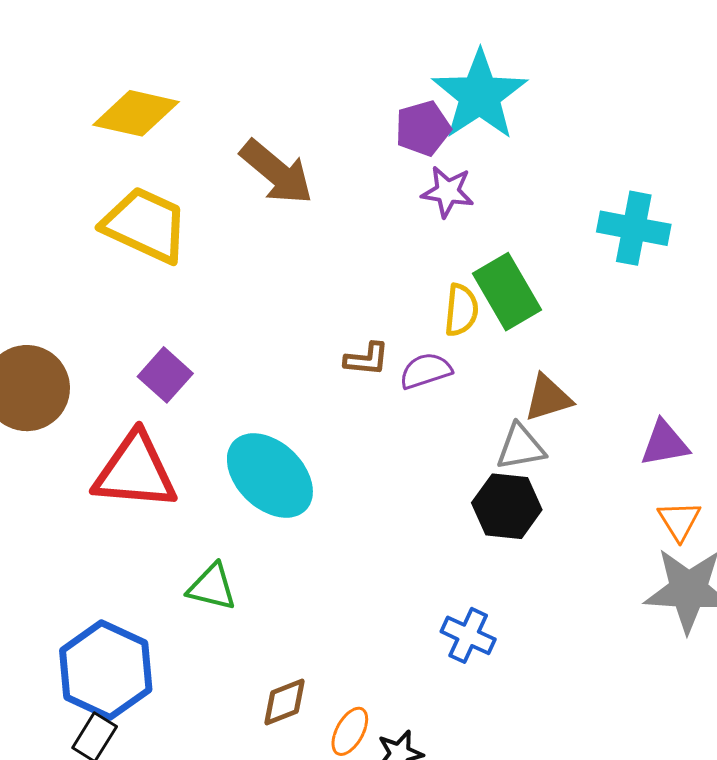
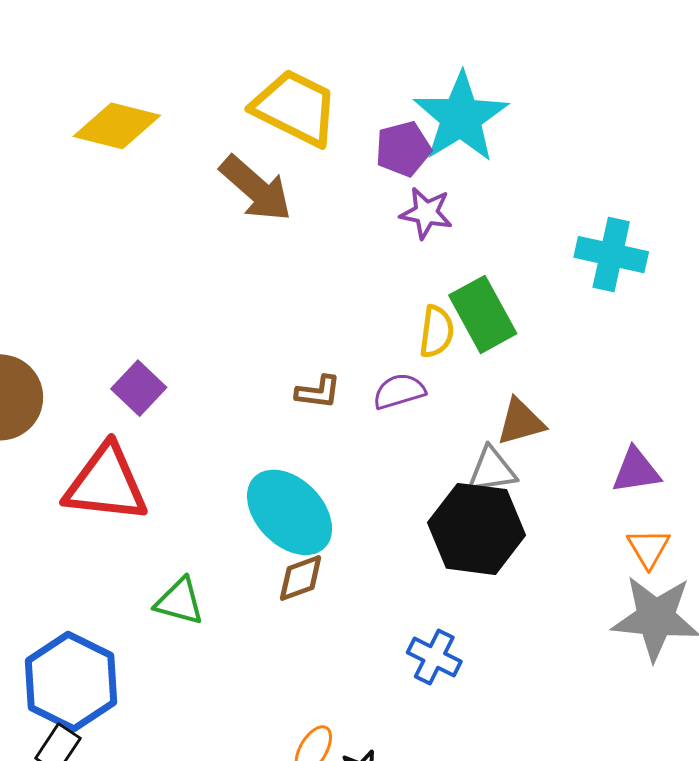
yellow trapezoid: (145, 225) -> (295, 108), moved
brown L-shape: (367, 359) -> (318, 392), moved
cyan ellipse: (270, 476) -> (290, 512), moved
black hexagon: (507, 506) -> (476, 529), size x1.4
brown diamond: (285, 702) -> (301, 578), moved

